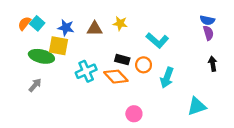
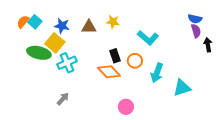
yellow square: (58, 46) -> (55, 43), turned 30
black rectangle: (122, 60) -> (115, 56), turned 56
black arrow: (213, 64) -> (208, 45), moved
cyan cross: (86, 71) -> (67, 63), moved
gray arrow: (35, 85) -> (63, 99), moved
cyan triangle: (197, 106) -> (182, 88), moved

